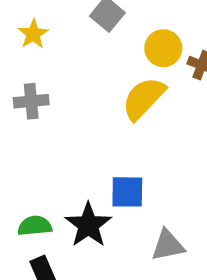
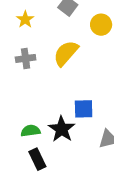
yellow semicircle: (144, 98) -> (66, 53), moved

